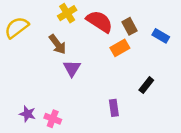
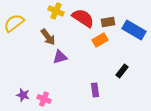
yellow cross: (67, 13) -> (56, 11), turned -35
brown rectangle: (130, 26) -> (108, 22), turned -72
blue rectangle: (161, 36) -> (134, 30), size x1.6
purple triangle: (72, 68) -> (60, 57), turned 42

